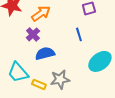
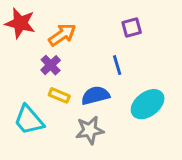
blue semicircle: (45, 53) -> (95, 95), moved
yellow rectangle: (39, 84) -> (59, 95), moved

